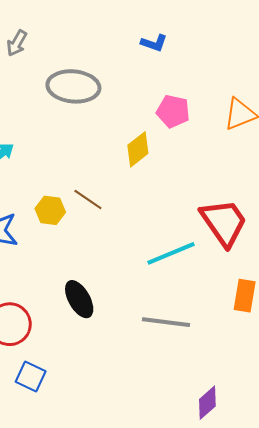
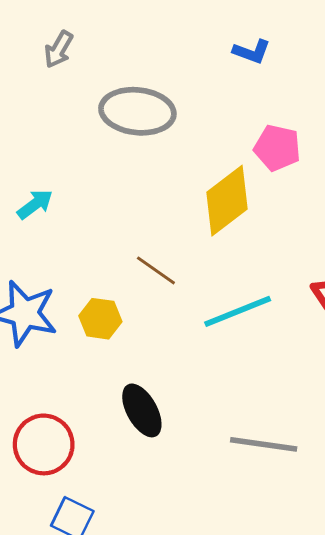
yellow diamond: (138, 149) -> (227, 201), size x1.4
yellow hexagon: (50, 210) -> (100, 319), moved
cyan line: (171, 253) -> (238, 311), moved

